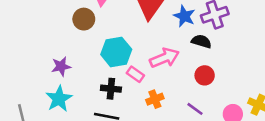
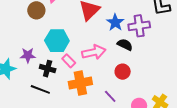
purple star: (61, 66) -> (28, 55), moved
orange cross: (155, 99) -> (80, 83), size x1.6

